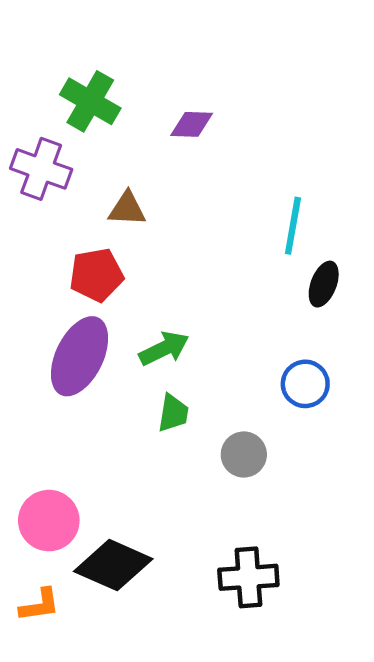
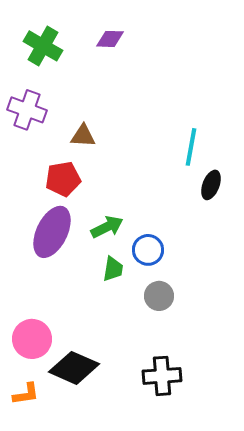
green cross: (90, 101) -> (43, 46), moved
purple diamond: (192, 124) -> (110, 39), moved
blue circle: (305, 384) -> (148, 250), moved

